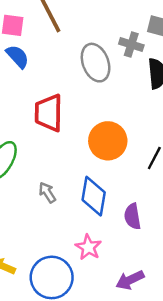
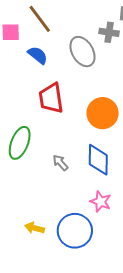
blue semicircle: (18, 56) -> (38, 55), moved

